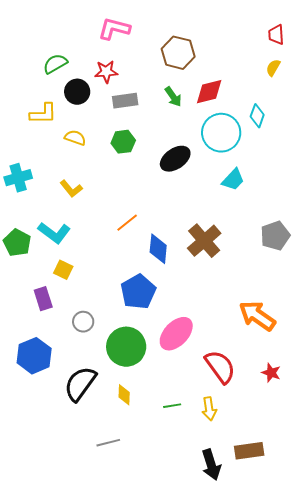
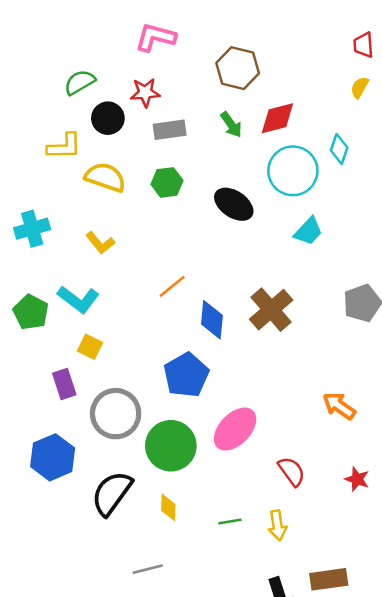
yellow semicircle: (75, 138) -> (105, 177), size x1.5
black ellipse: (175, 159) -> (234, 204), turned 68
orange arrow: (257, 316) -> (339, 406), size x0.7
gray circle: (83, 322) -> (116, 414), size x1.8
red semicircle: (220, 367) -> (292, 471), size x0.7

